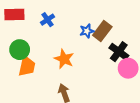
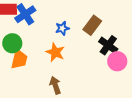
blue cross: (48, 20) -> (25, 14), moved, size x1.5
blue star: (87, 31) -> (62, 28), moved

